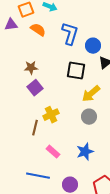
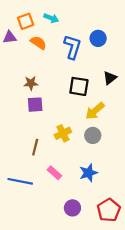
blue circle: (93, 46) -> (98, 38), moved
purple square: (35, 88) -> (35, 105), turned 35
yellow cross: (51, 115) -> (63, 133), moved
blue line: (38, 176) -> (20, 181), moved

